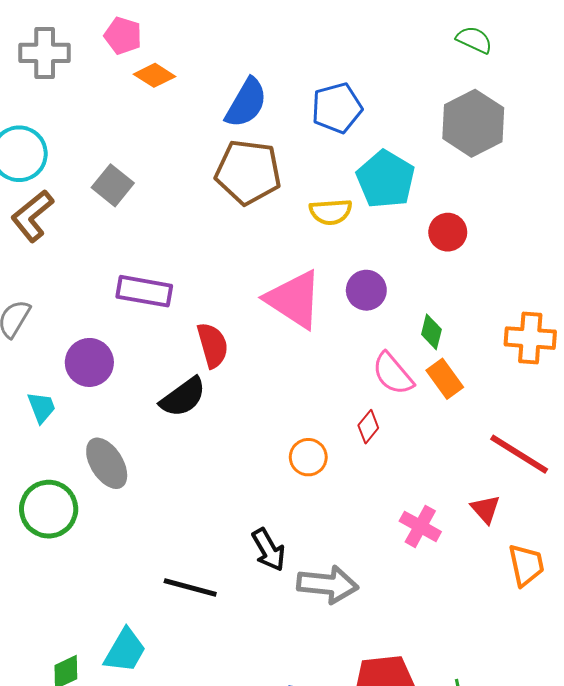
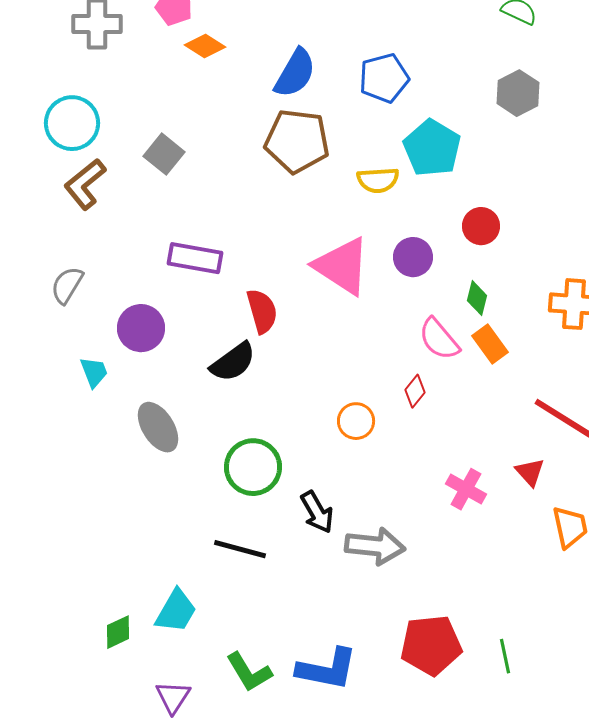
gray hexagon: (473, 123) -> (518, 93), size x0.7
red circle: (448, 232) -> (481, 226), moved
green circle: (49, 509) -> (253, 467), moved

